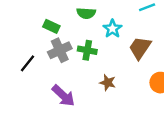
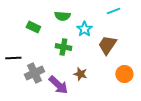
gray cross: (60, 50) -> (34, 73), moved
black line: (28, 63) -> (13, 58), turned 49
purple arrow: (63, 96) -> (58, 85), moved

